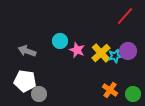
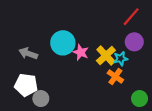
cyan circle: (60, 41) -> (63, 43), size x1.5
purple circle: (128, 51) -> (134, 42), moved
orange cross: (110, 90) -> (115, 76), moved

